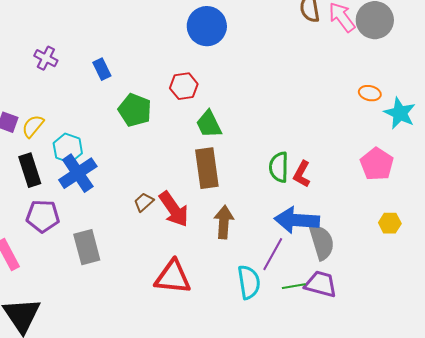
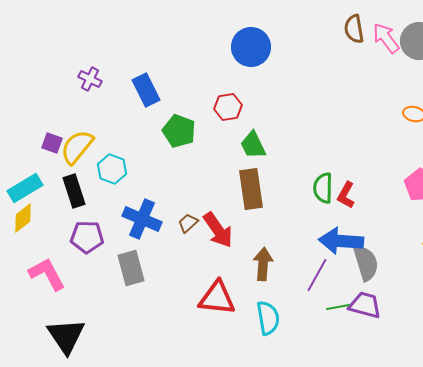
blue rectangle: (102, 69) -> (146, 90), size x1.5
yellow semicircle: (33, 126) -> (77, 147), size x1.5
blue cross: (78, 173) -> (142, 219), moved, turned -33
brown arrow: (224, 222) -> (263, 264), moved
cyan semicircle: (249, 282) -> (268, 318), moved

